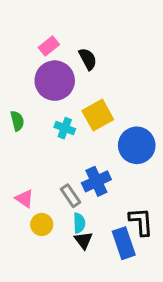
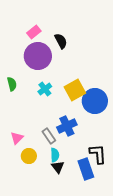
yellow square: (98, 115) -> (75, 90), moved
cyan cross: (65, 128) -> (45, 89), turned 32
pink triangle: (24, 199) -> (17, 138), turned 40

